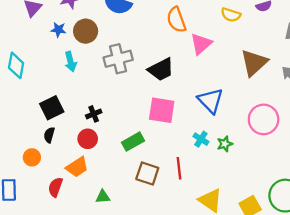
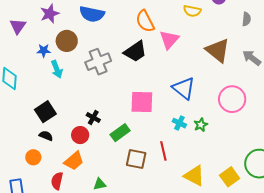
blue star: (58, 30) -> (44, 51), moved
brown triangle: (254, 63) -> (218, 50), turned -32
black trapezoid: (161, 69) -> (135, 51), moved
black cross: (94, 114) -> (93, 117), moved, turned -32
black semicircle: (49, 135) -> (46, 136), turned 104

